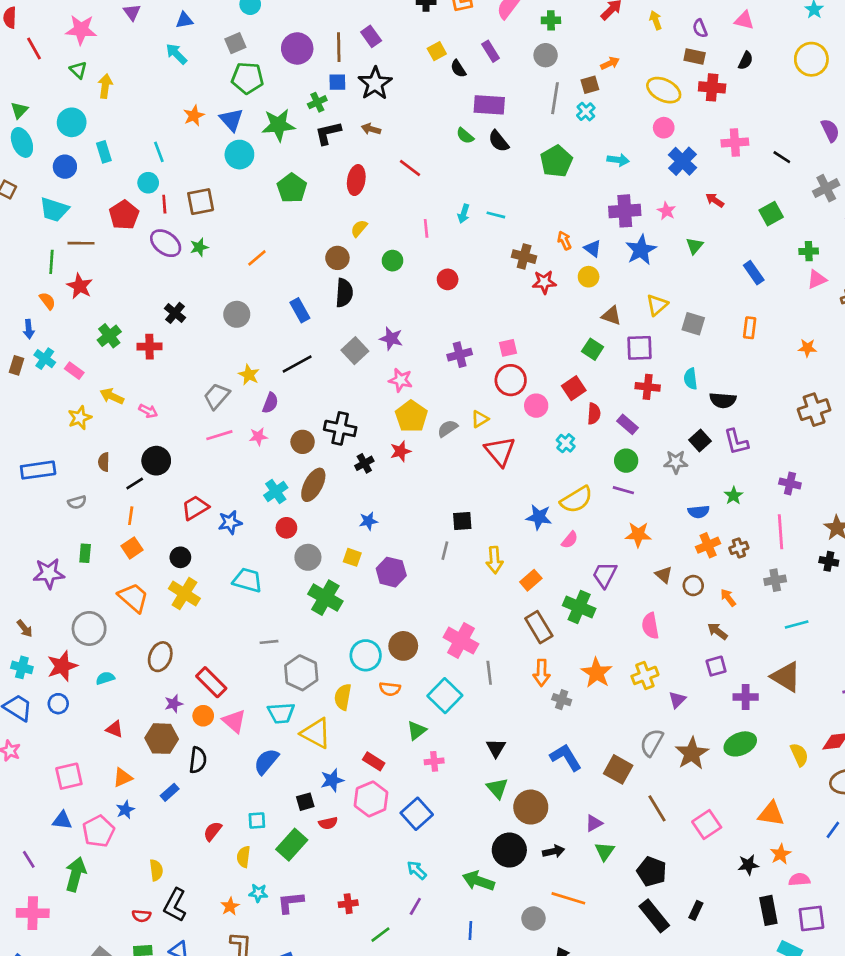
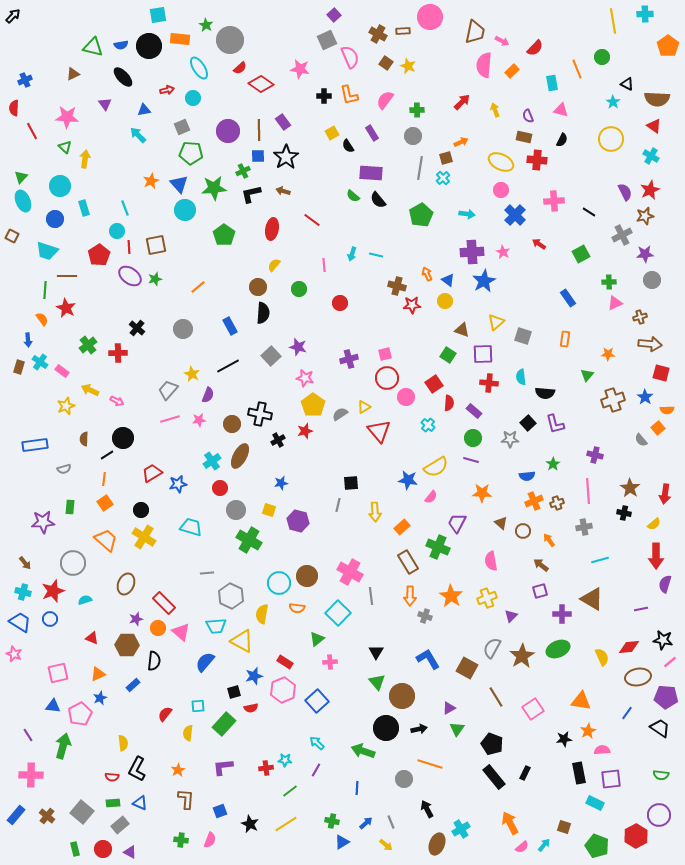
green triangle: (695, 246) -> (587, 375), moved
cyan star: (258, 893) -> (285, 760), moved

